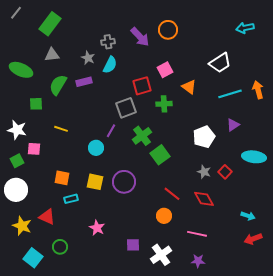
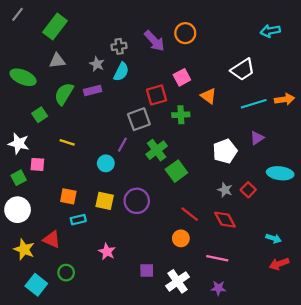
orange arrow: (258, 90) -> (285, 99), turned 96
green square: (36, 104) -> (40, 115), turned -32

